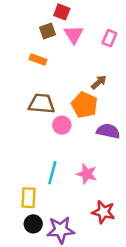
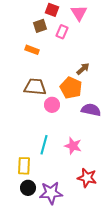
pink triangle: (74, 35) -> (79, 13), moved
pink rectangle: (109, 38) -> (62, 32), moved

